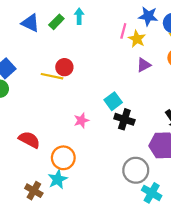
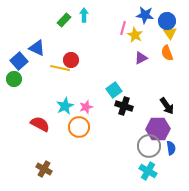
blue triangle: (30, 23) -> (37, 48), moved
orange circle: (63, 158) -> (79, 127), moved
gray circle: (136, 170) -> (149, 146), moved
cyan star: (58, 179) -> (65, 106), moved

